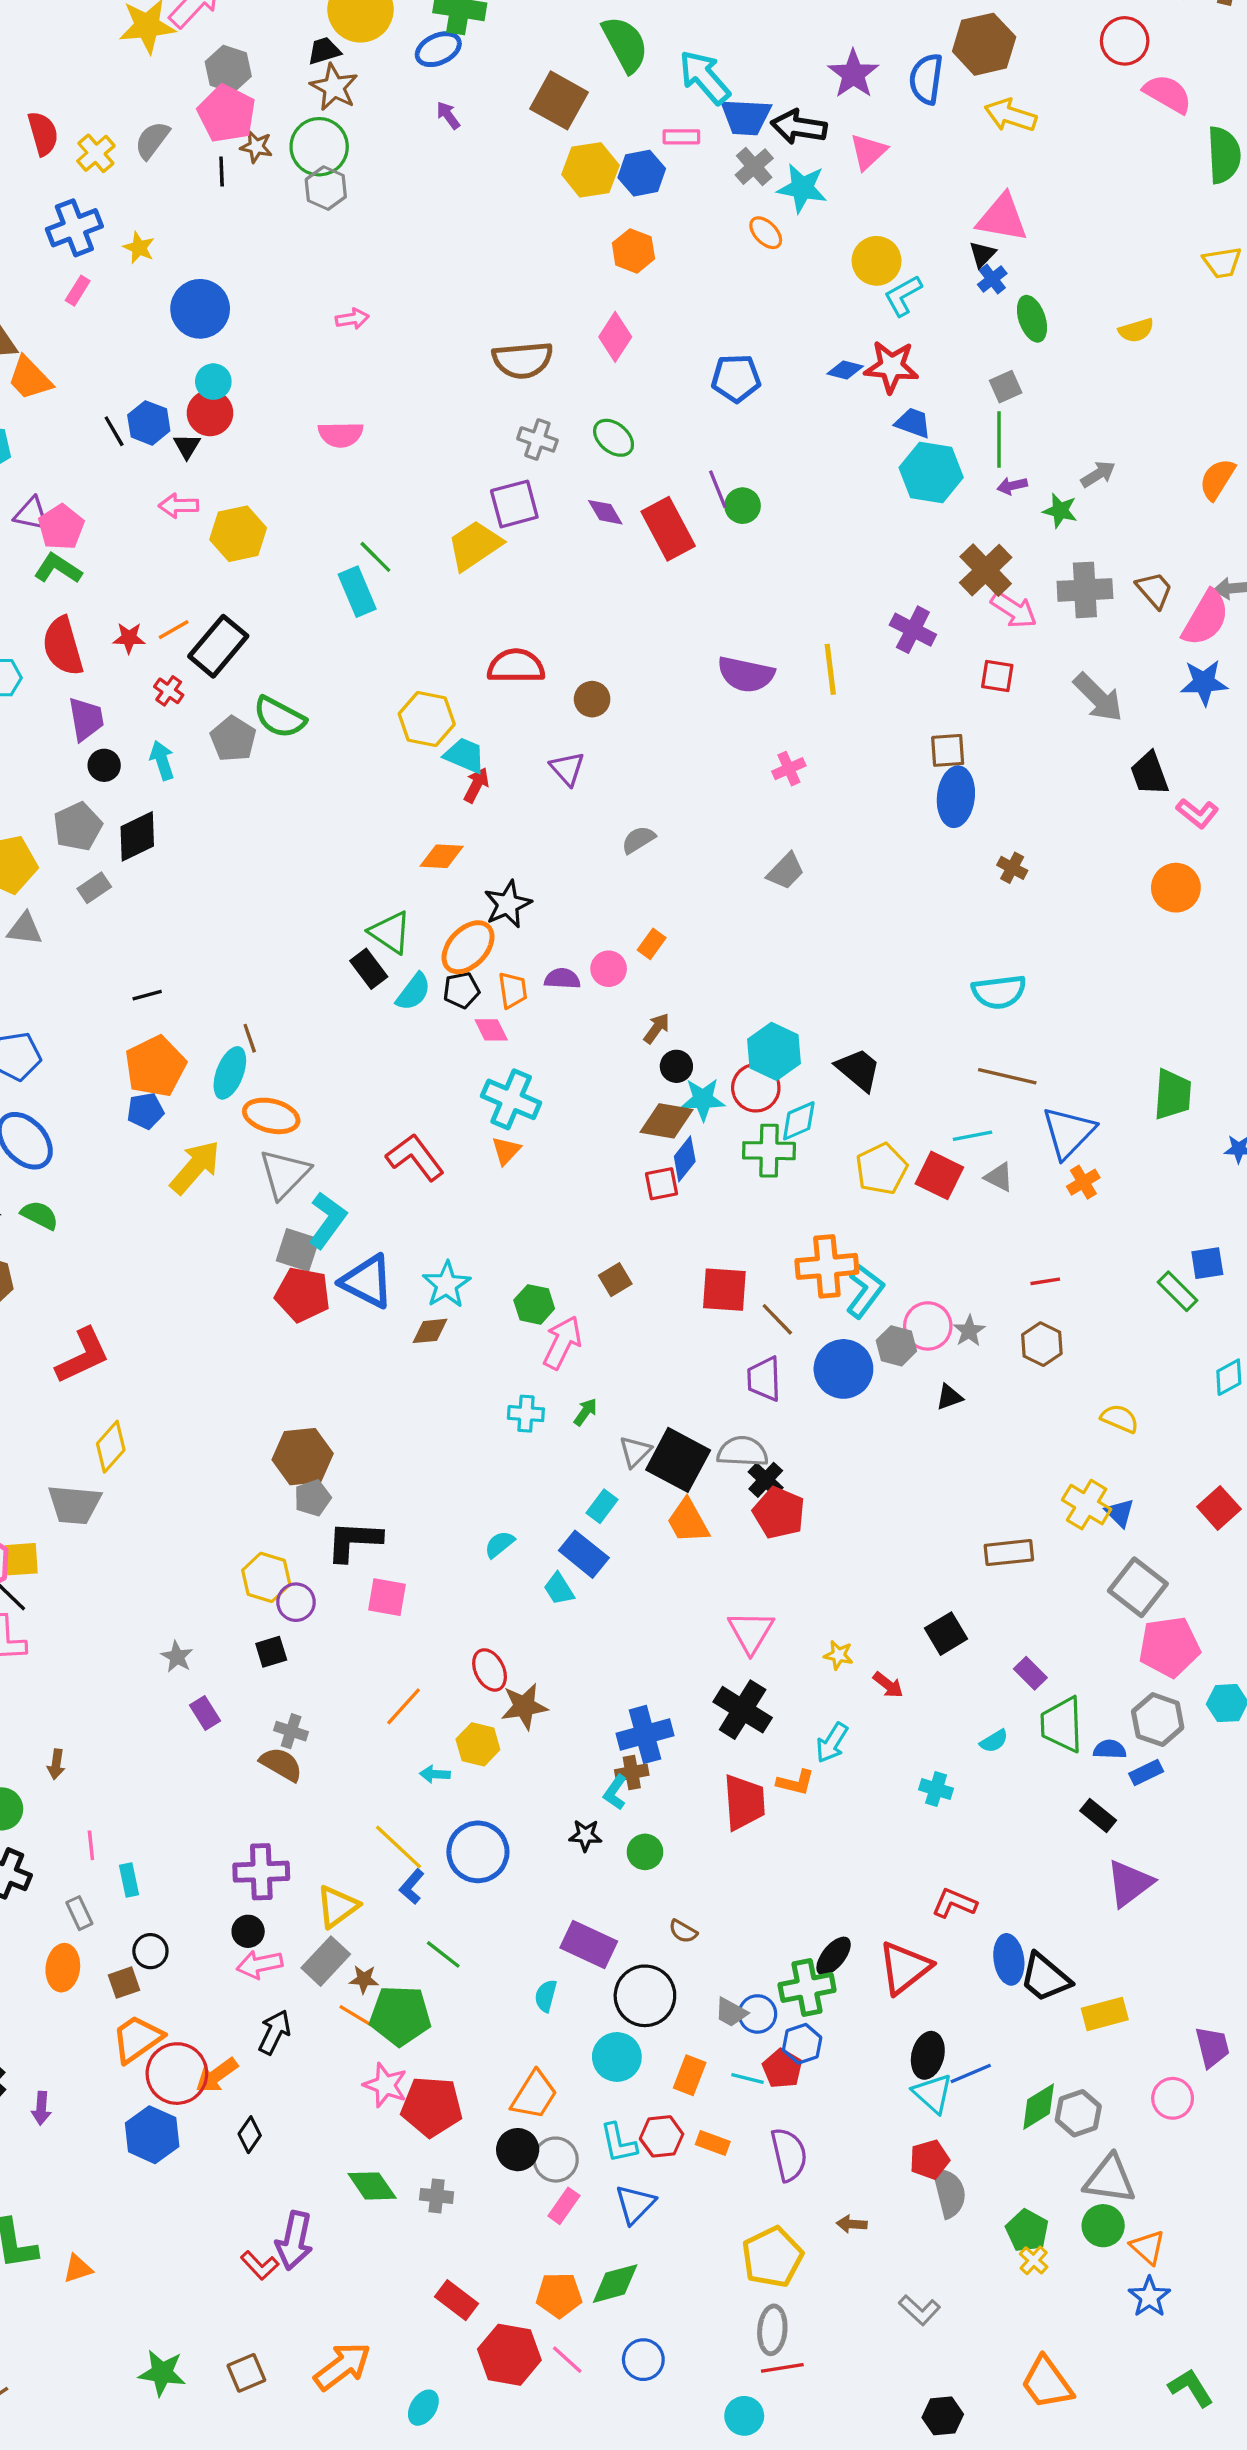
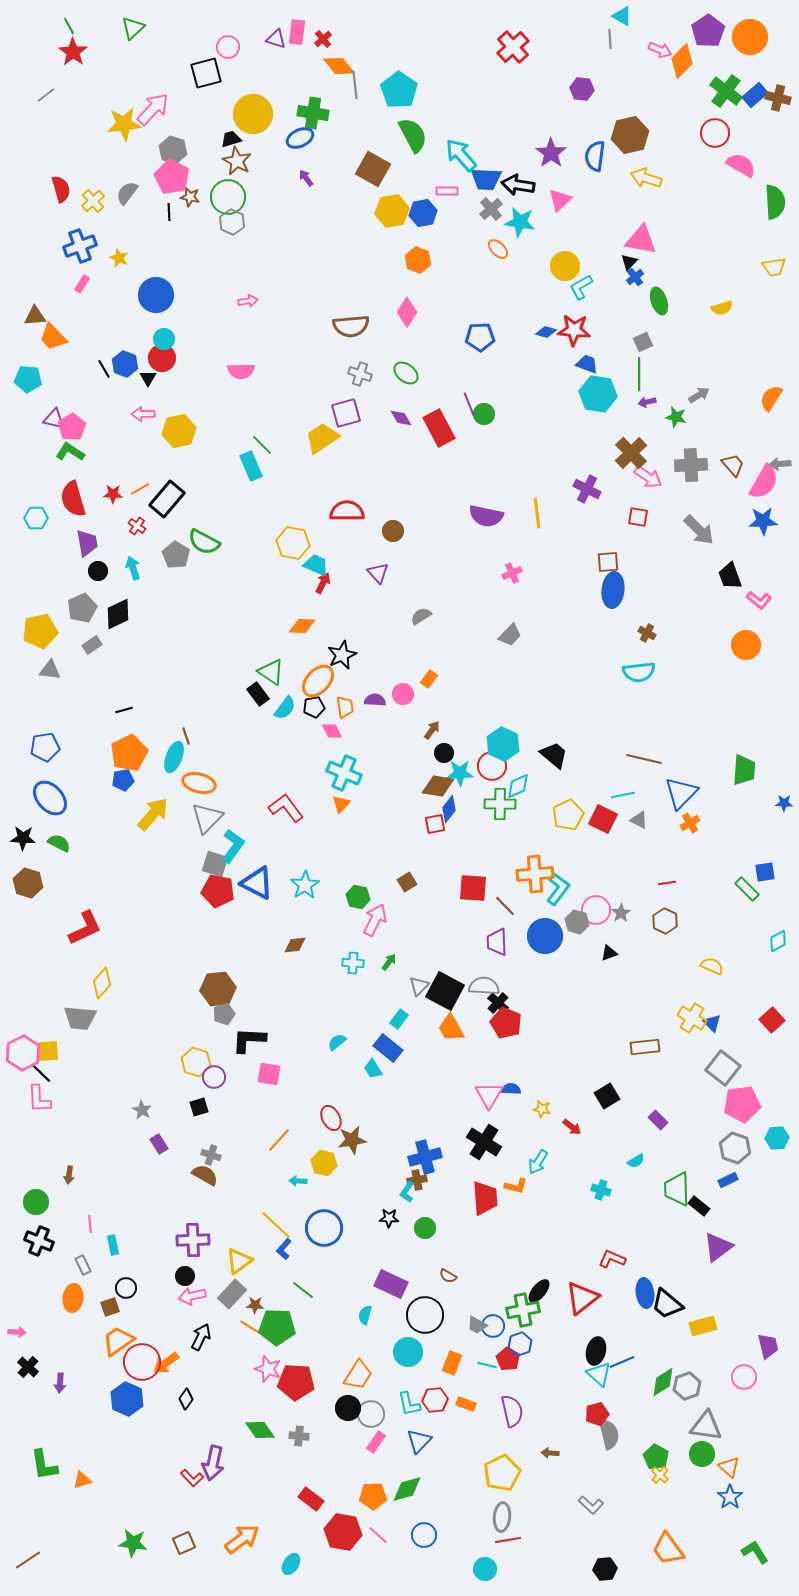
cyan semicircle: (999, 992) -> (639, 672), moved
brown diamond: (430, 1331) -> (295, 945), moved
green trapezoid: (1062, 1725) -> (677, 1189), moved
blue semicircle: (1110, 1749) -> (511, 1089), moved

